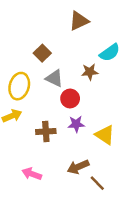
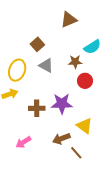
red circle: (70, 99) -> (85, 81), moved
purple star: (76, 124) -> (62, 104), size x1.5
yellow triangle: (105, 135) -> (85, 126), moved
pink arrow: (32, 174) -> (23, 142), turned -56

